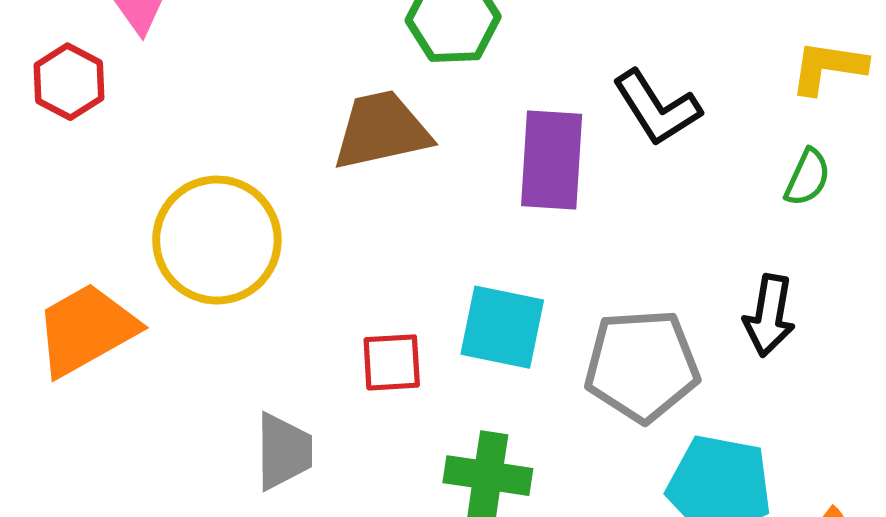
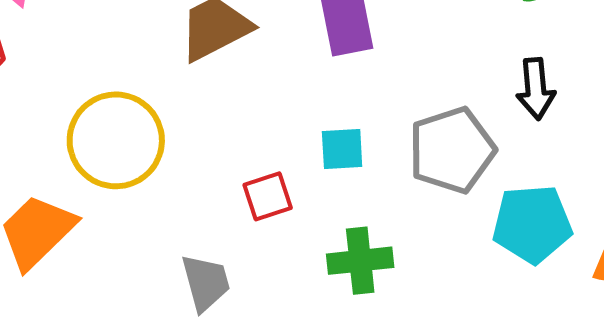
cyan square: (502, 327) -> (342, 149), size x0.7

